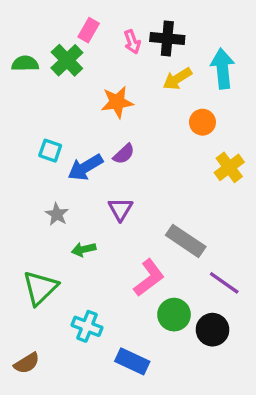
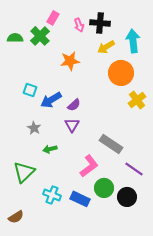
orange circle: (202, 122) -> (121, 73), size x1.6
purple semicircle: (124, 154) -> (74, 105), moved
blue rectangle: (132, 361) -> (80, 199), moved

